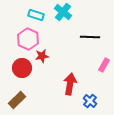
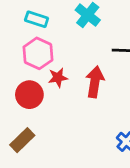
cyan rectangle: (36, 15) -> (37, 19), moved
red arrow: (70, 84) -> (95, 82), moved

